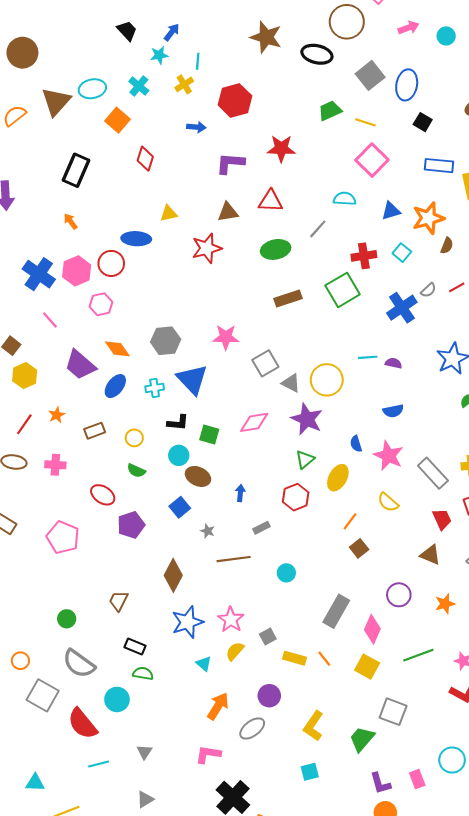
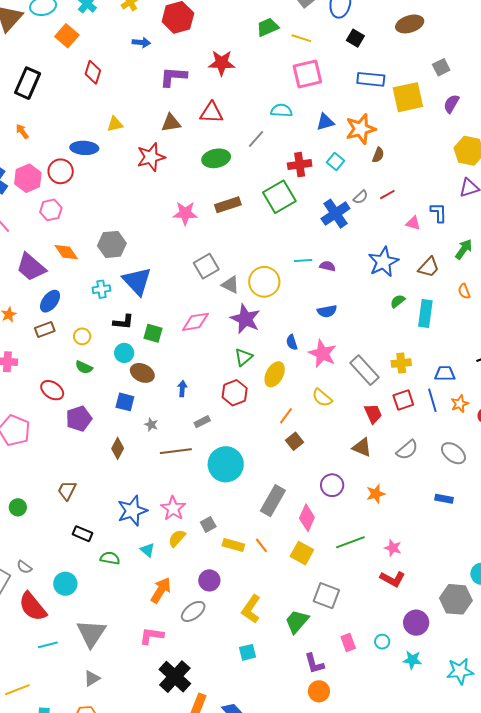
pink square: (372, 160) -> (307, 74), turned 32
pink star: (226, 337) -> (185, 213), moved
blue ellipse: (115, 386) -> (50, 301), moved
blue square: (180, 507) -> (125, 402), turned -36
cyan circle: (286, 573) -> (226, 464), size x2.0
brown diamond: (173, 575) -> (118, 448), moved, size x0.7
gray semicircle: (79, 664) -> (24, 567), moved, size x0.5
green semicircle: (143, 674) -> (110, 558), moved
gray triangle: (144, 752) -> (91, 633), size x2.0
cyan circle: (452, 760) -> (382, 642), size x0.6
pink rectangle: (417, 779) -> (348, 643), moved

